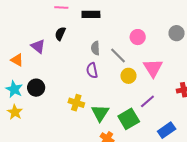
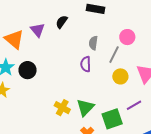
pink circle: (138, 37) -> (127, 37), moved
gray line: (118, 56) -> (114, 55), turned 60
orange triangle: (17, 60) -> (14, 39), size x1.5
yellow cross: (76, 103) -> (62, 108), moved

